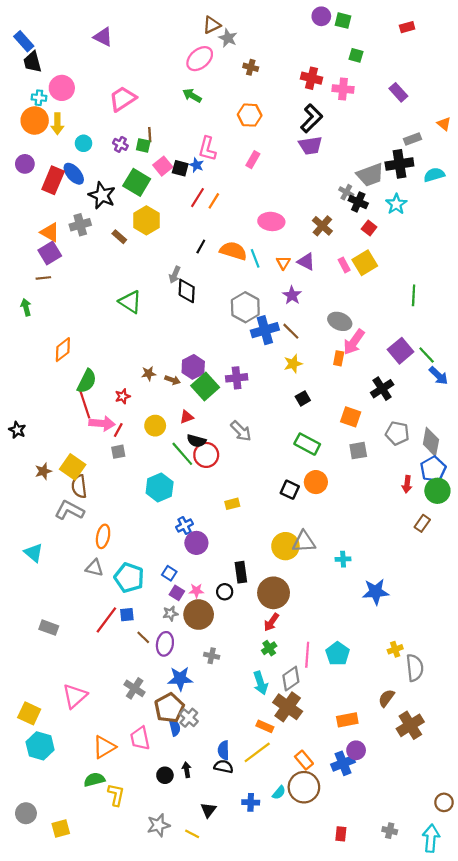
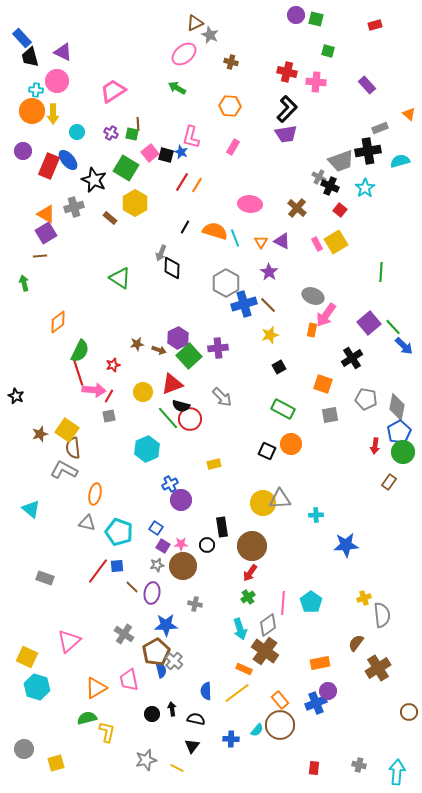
purple triangle: (103, 37) -> (63, 52), moved
red triangle: (187, 417) -> (172, 384), size x1.6
black semicircle: (224, 767) -> (196, 719), moved
brown circle: (444, 802) -> (409, 712), moved

